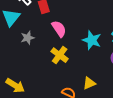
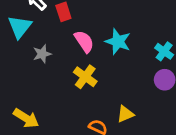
cyan star: (92, 40) -> (118, 42), moved

